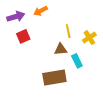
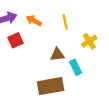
orange arrow: (41, 11) -> (34, 21), moved, turned 56
yellow line: (68, 31) -> (65, 22), moved

